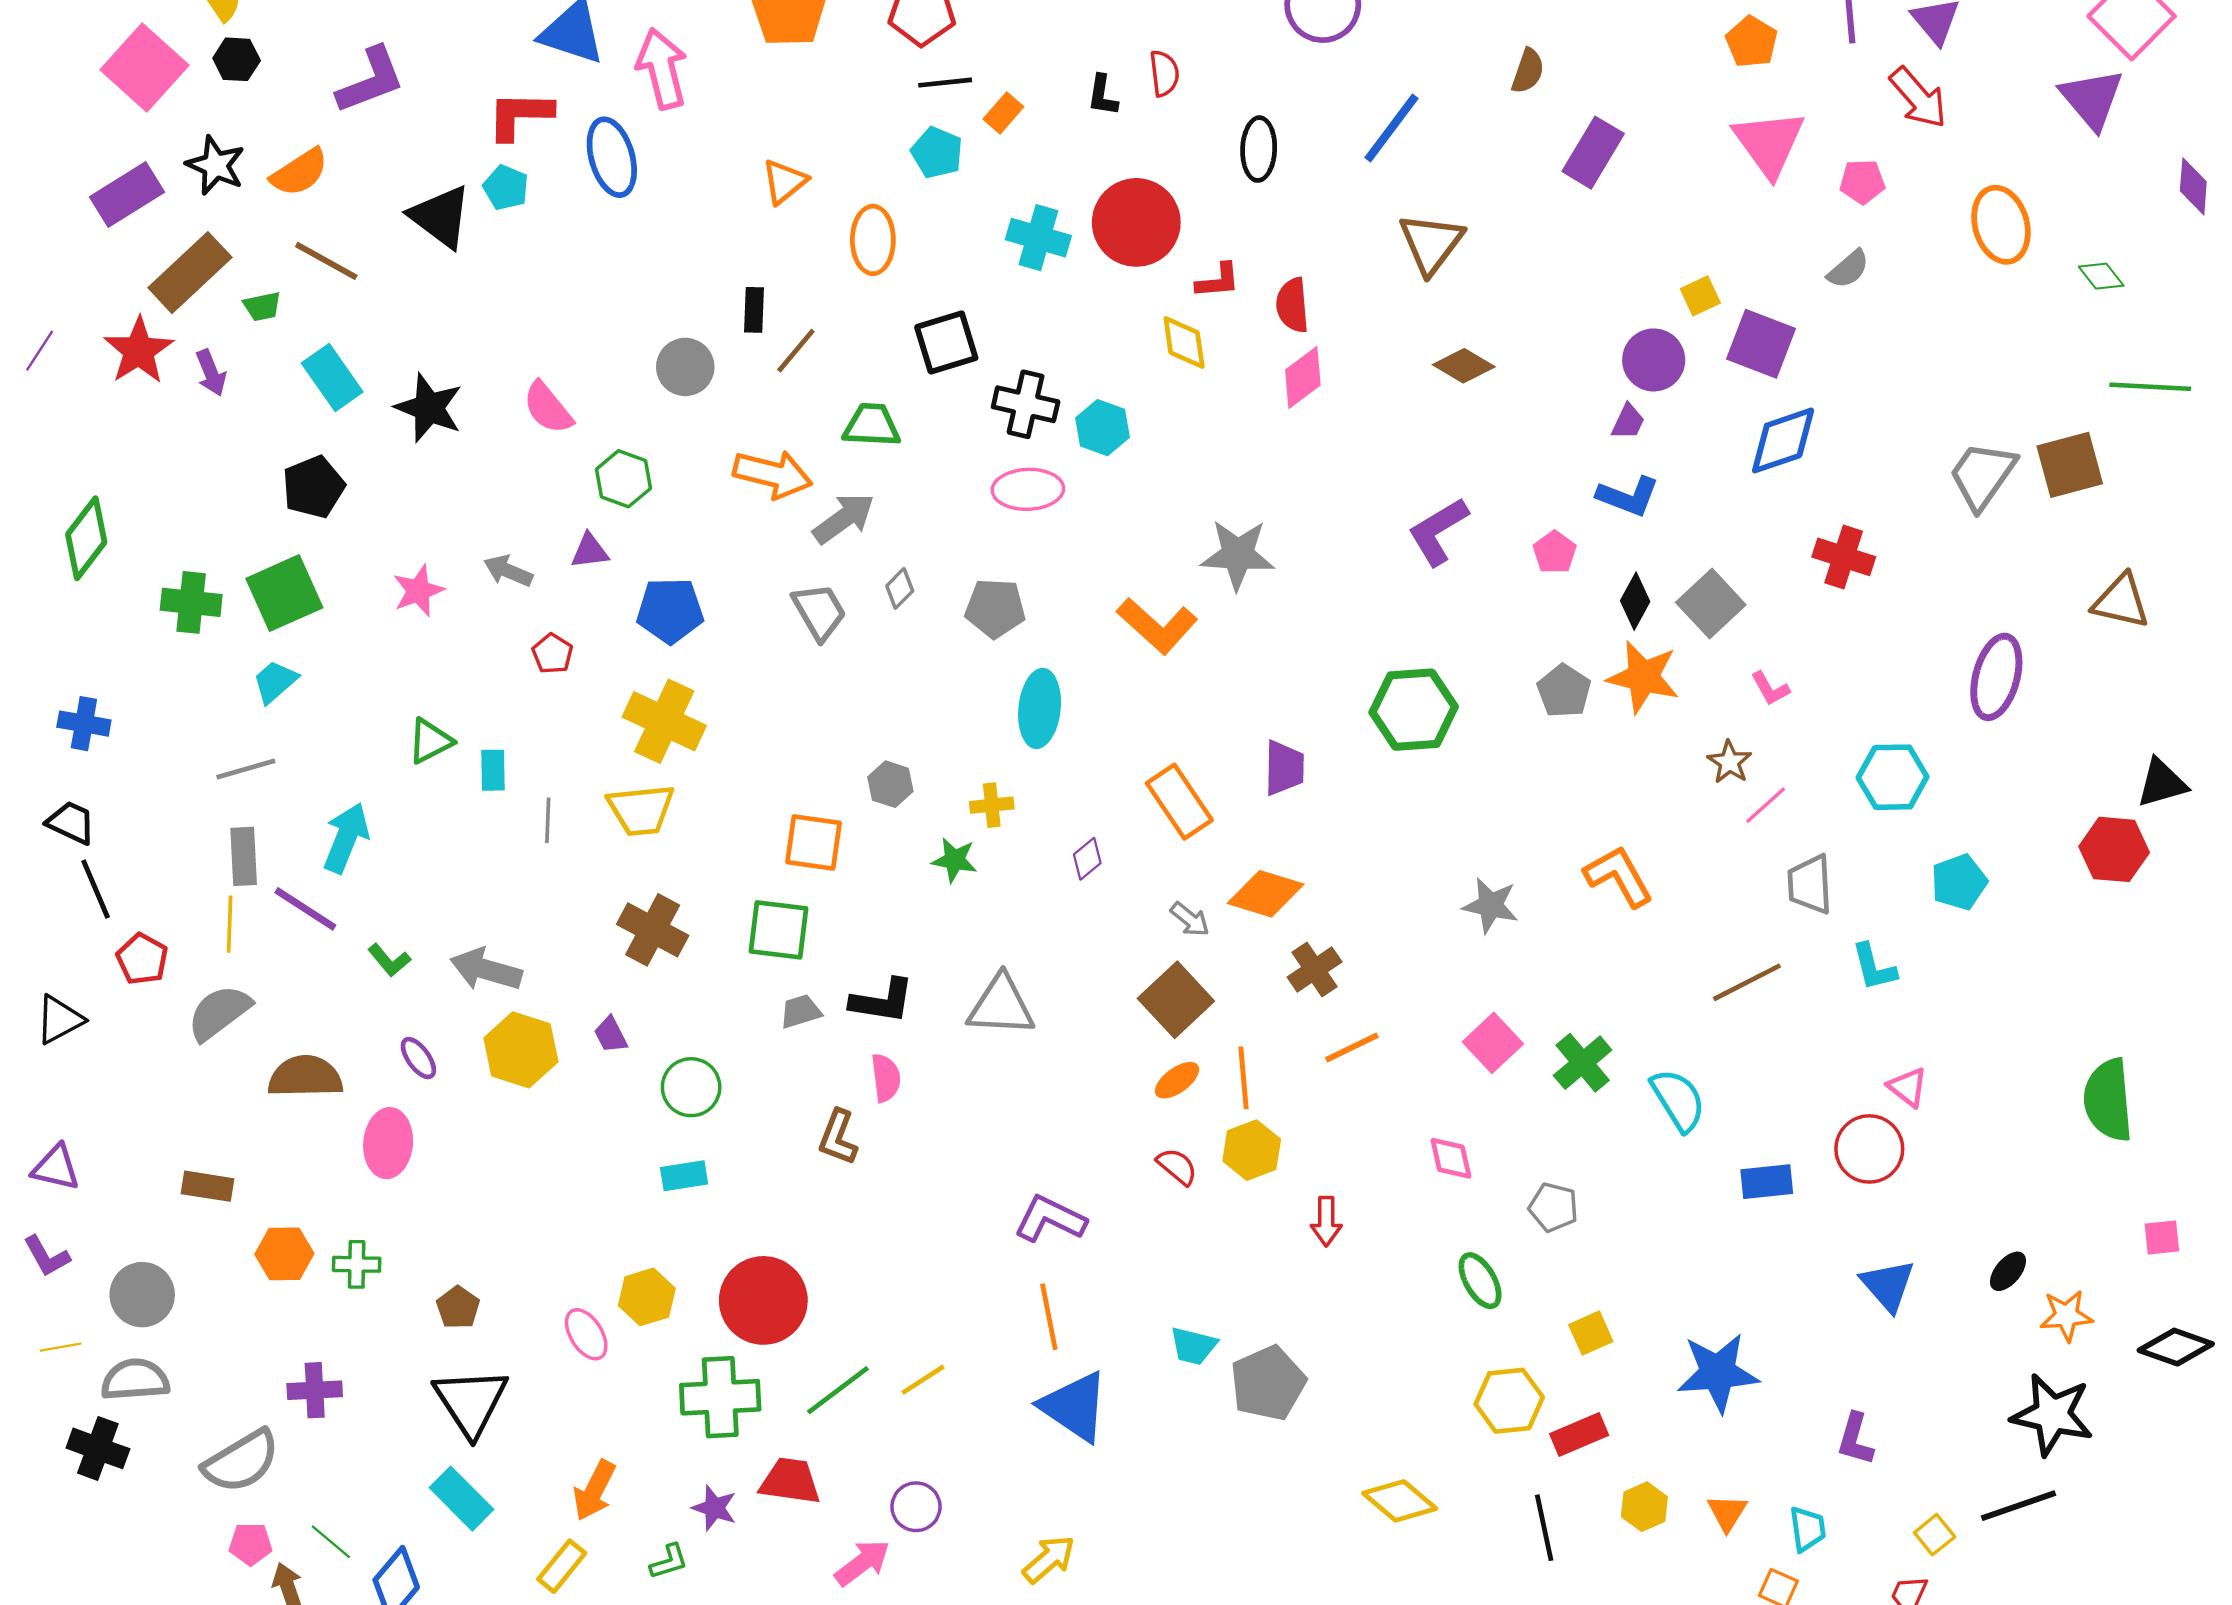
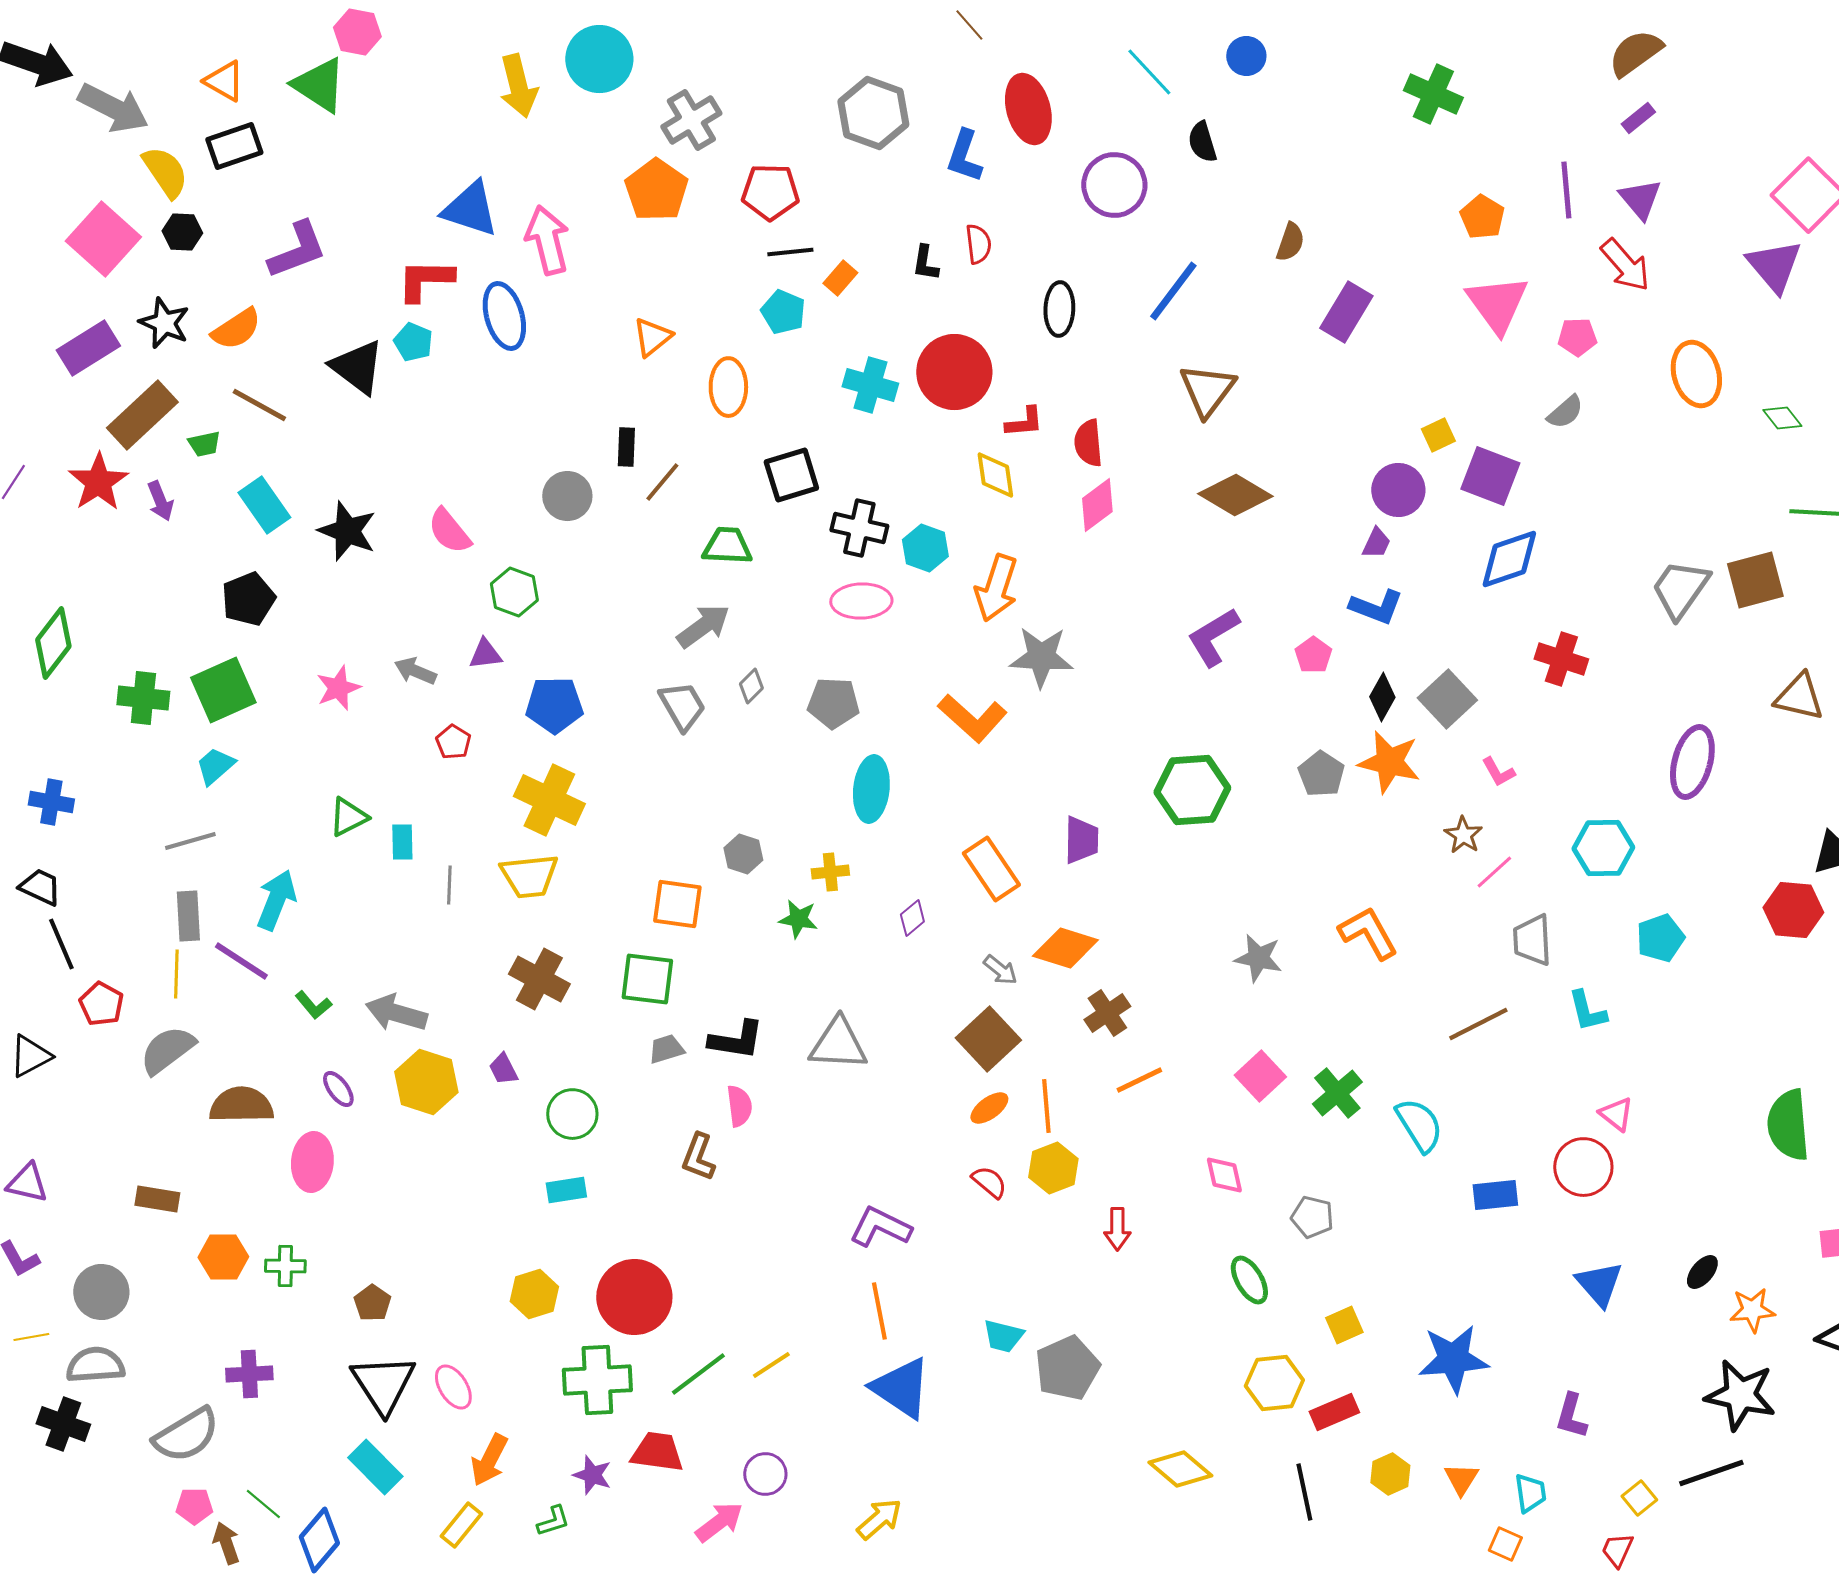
brown diamond: (1464, 366) -> (1235, 495), size x1.4
orange arrow: (773, 474) -> (996, 588), moved, turned 94
pink ellipse: (586, 1334) -> (453, 1387), moved

